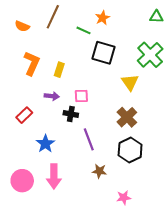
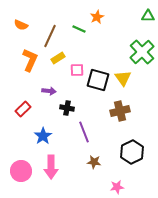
brown line: (53, 17) -> (50, 36), moved
black square: (104, 53) -> (98, 80), moved
yellow rectangle: (59, 70) -> (58, 58), moved, turned 40
pink square: (81, 96) -> (77, 70), moved
brown cross: (127, 117) -> (120, 111), turned 30
black hexagon: (130, 150) -> (132, 152), moved

